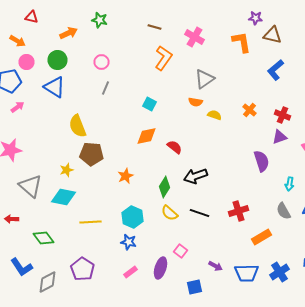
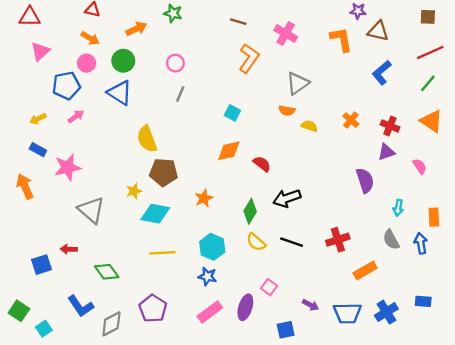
orange arrow: (18, 41) -> (90, 38), moved
cyan diamond: (64, 197) -> (155, 214), moved
pink rectangle: (130, 272) -> (210, 312), size x1.5

